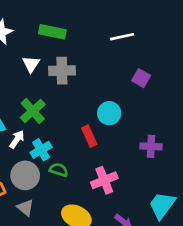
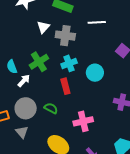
white line: (122, 37) -> (97, 22), moved
red rectangle: (89, 136) -> (65, 86), moved
cyan cross: (41, 150) -> (69, 63), moved

